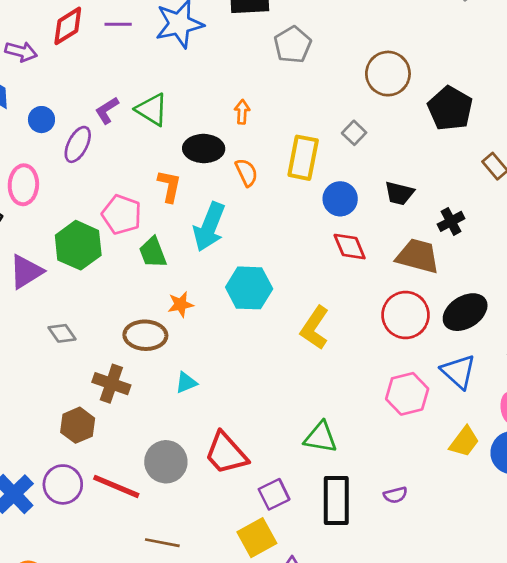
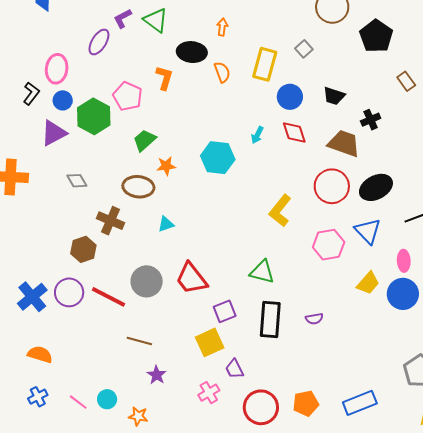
blue circle: (41, 120) -> (63, 100), moved
cyan arrow: (209, 227) -> (257, 135), moved, size x0.5
green trapezoid: (153, 252) -> (144, 140), moved, turned 65
yellow L-shape: (315, 328) -> (280, 211), moved

